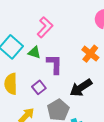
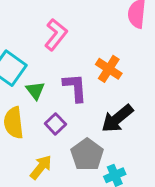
green triangle: (34, 52) -> (35, 90), moved, turned 40
orange cross: (90, 54) -> (109, 69), moved

